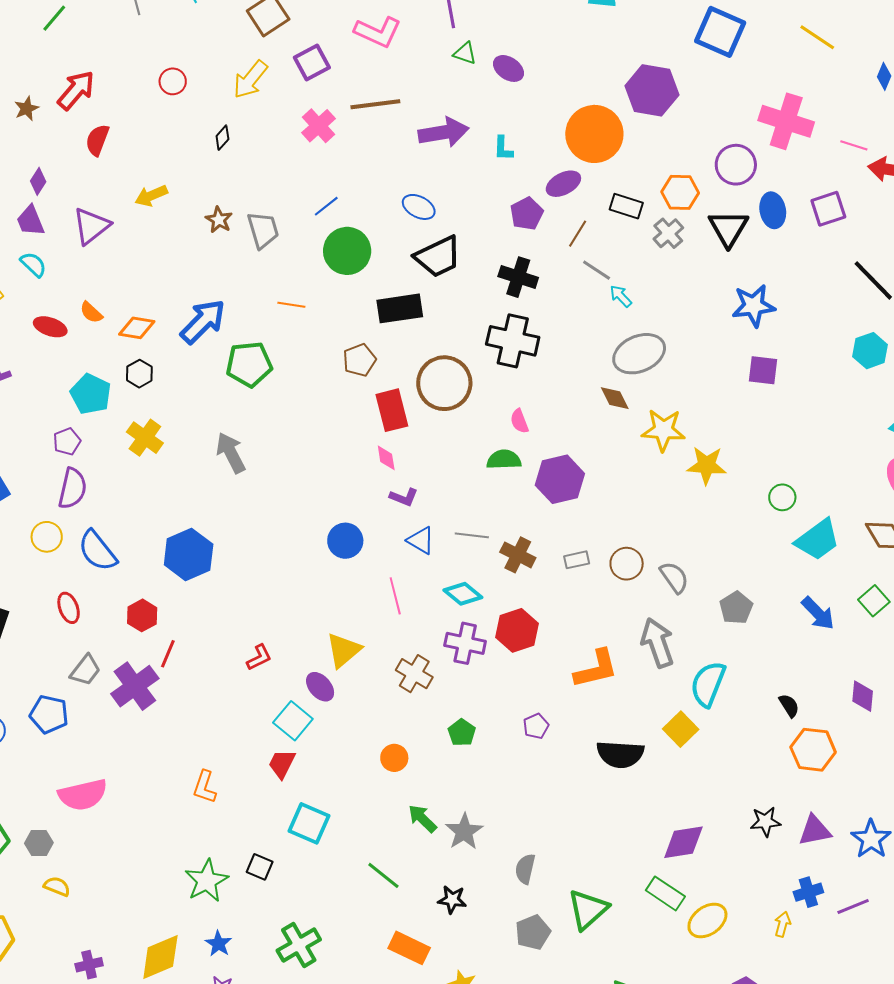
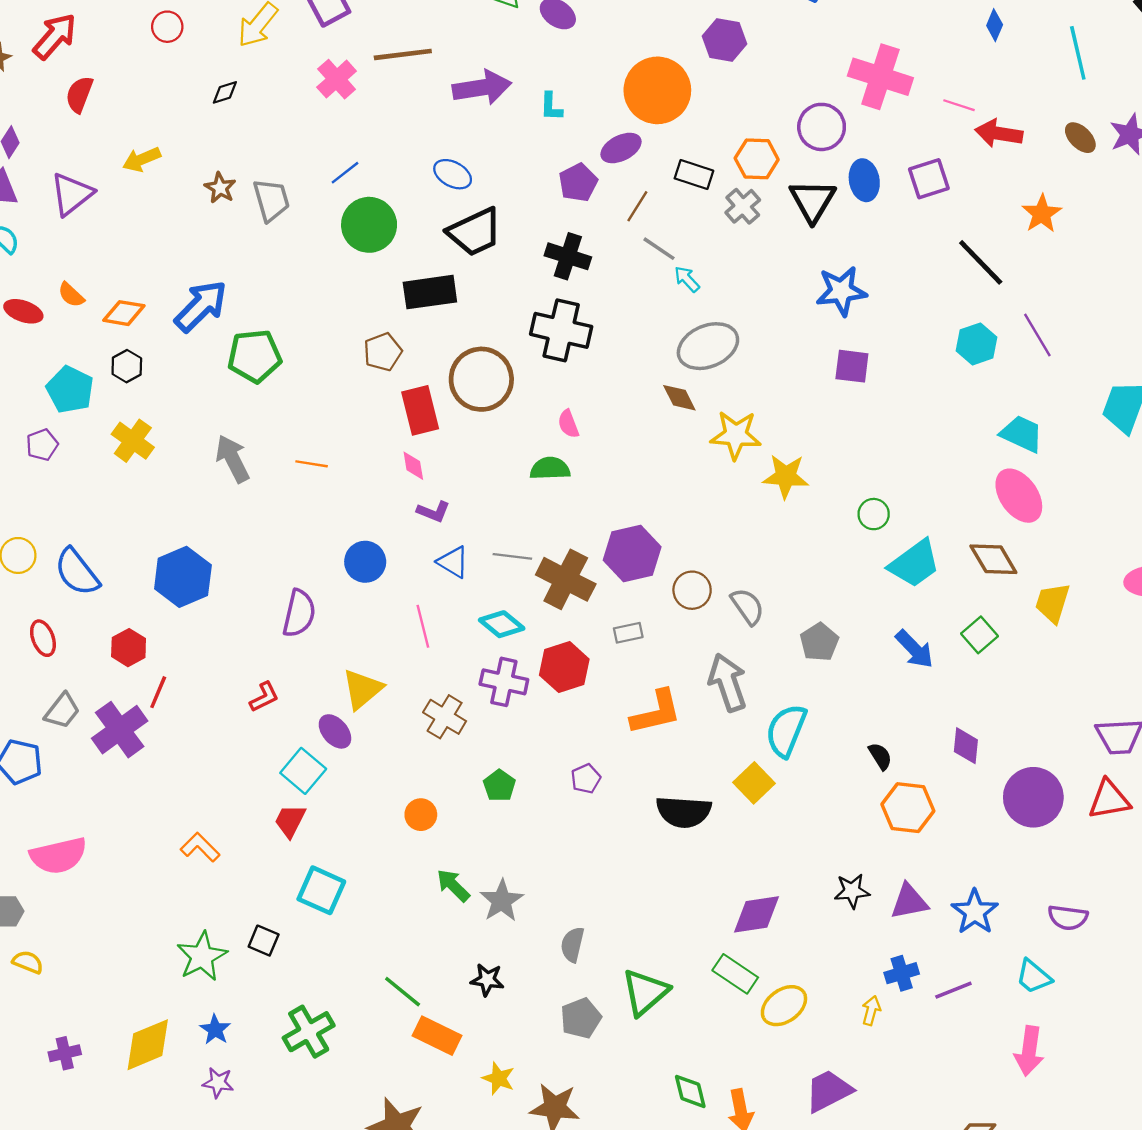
purple hexagon: (652, 90) -> (724, 40), size x0.7
black diamond: (222, 138) -> (225, 92), turned 30
orange line: (291, 305) -> (312, 464), moved
purple hexagon: (560, 479) -> (632, 554), moved
purple semicircle: (73, 488) -> (299, 613), moved
brown cross: (518, 555) -> (566, 579), size x1.4
gray rectangle: (577, 560) -> (628, 633), moved
orange L-shape: (205, 787) -> (200, 847), turned 116
green line: (383, 875) -> (403, 992), moved

